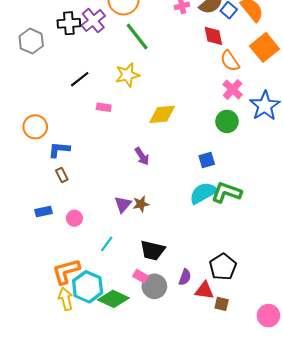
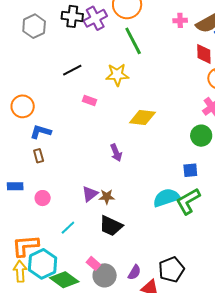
blue square: (207, 160) -> (190, 170), moved
green L-shape: (226, 192) -> (188, 201), turned -60
black trapezoid: (153, 250) -> (111, 226), moved

